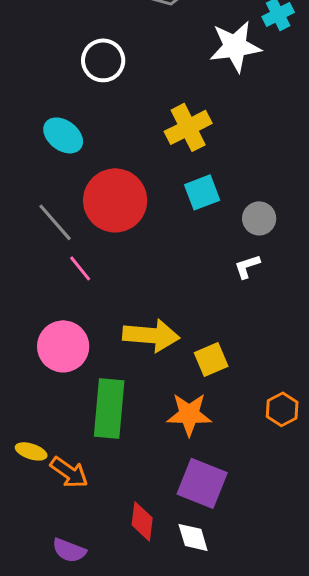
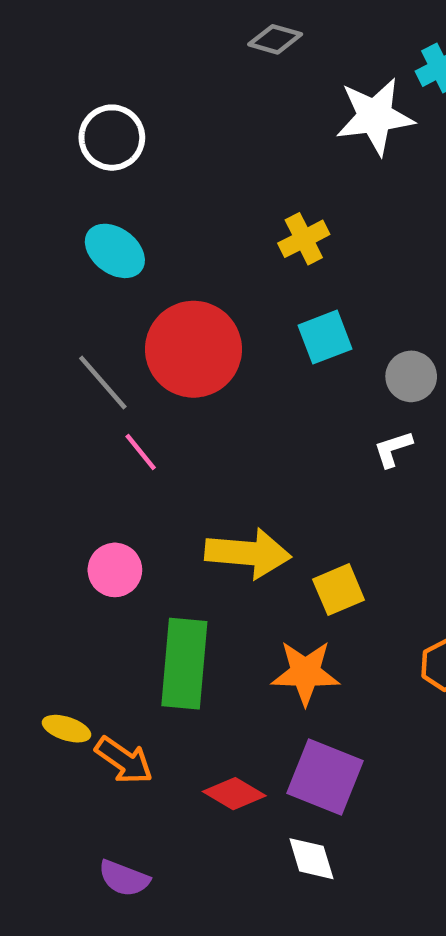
white circle: (103, 60) -> (112, 138), moved
yellow cross: (188, 127) -> (304, 239), size x0.7
pink circle: (63, 346) -> (115, 570), size x0.7
red diamond: (142, 521) -> (234, 794), moved, turned -66

